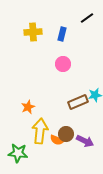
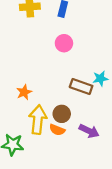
brown rectangle: (78, 102) -> (81, 87), turned 42
brown circle: (66, 134) -> (62, 114), moved

